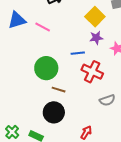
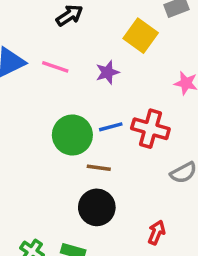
purple star: (96, 38) -> (107, 72), moved
blue line: (78, 53) -> (111, 127), moved

